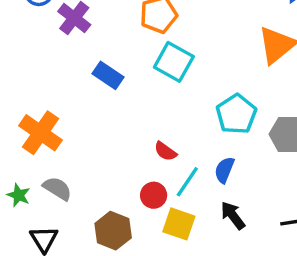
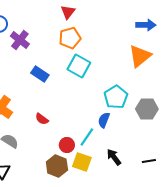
red semicircle: (165, 151) -> (42, 119), moved
blue semicircle: (224, 170) -> (104, 120), moved
brown hexagon: (113, 231) -> (57, 166), moved

